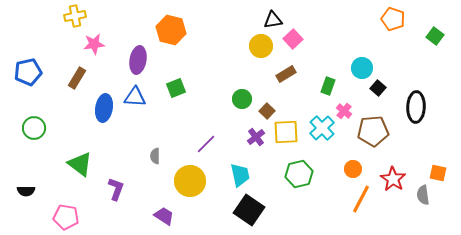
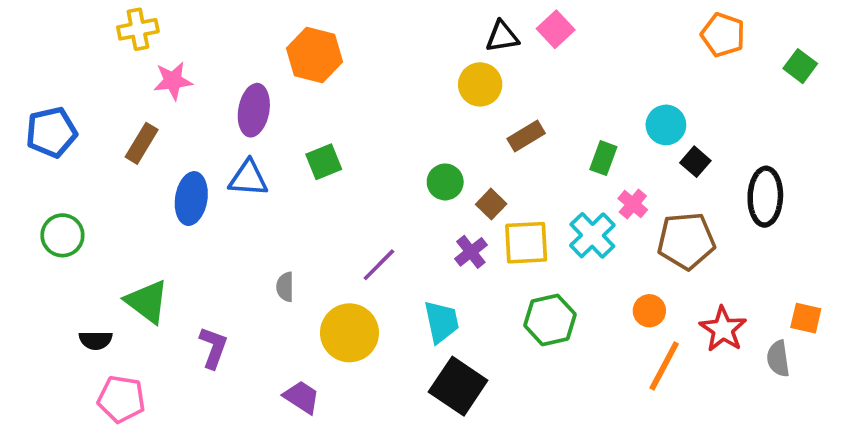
pink square: (293, 39) -> (556, 29), moved
black semicircle: (26, 191) -> (96, 340), moved

